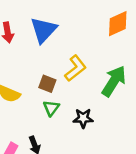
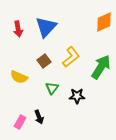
brown square: (47, 84) -> (44, 61), moved, turned 32

